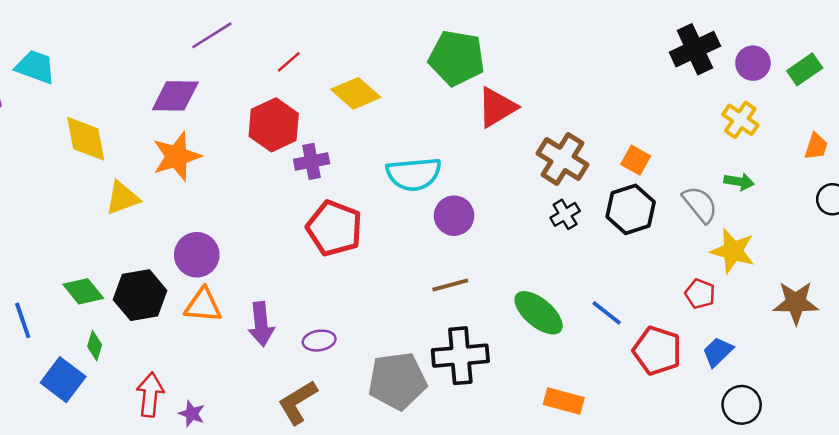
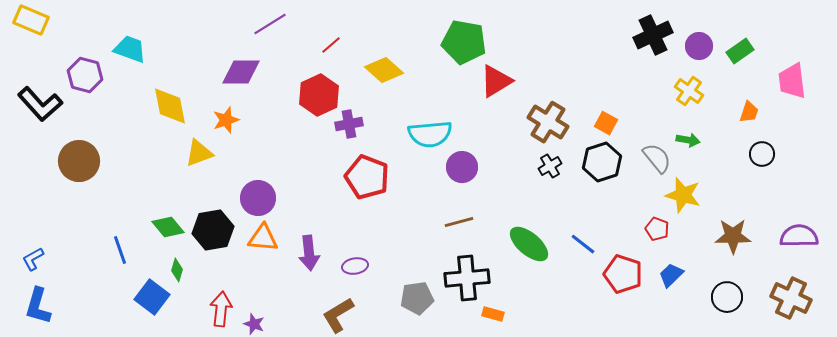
orange star: (177, 156) -> (226, 120), moved, size x0.7
gray pentagon: (397, 381) -> (417, 298), size x0.7
orange rectangle: (564, 401) -> (493, 314), moved, size x0.7
black circle: (742, 405) -> (727, 297), moved

